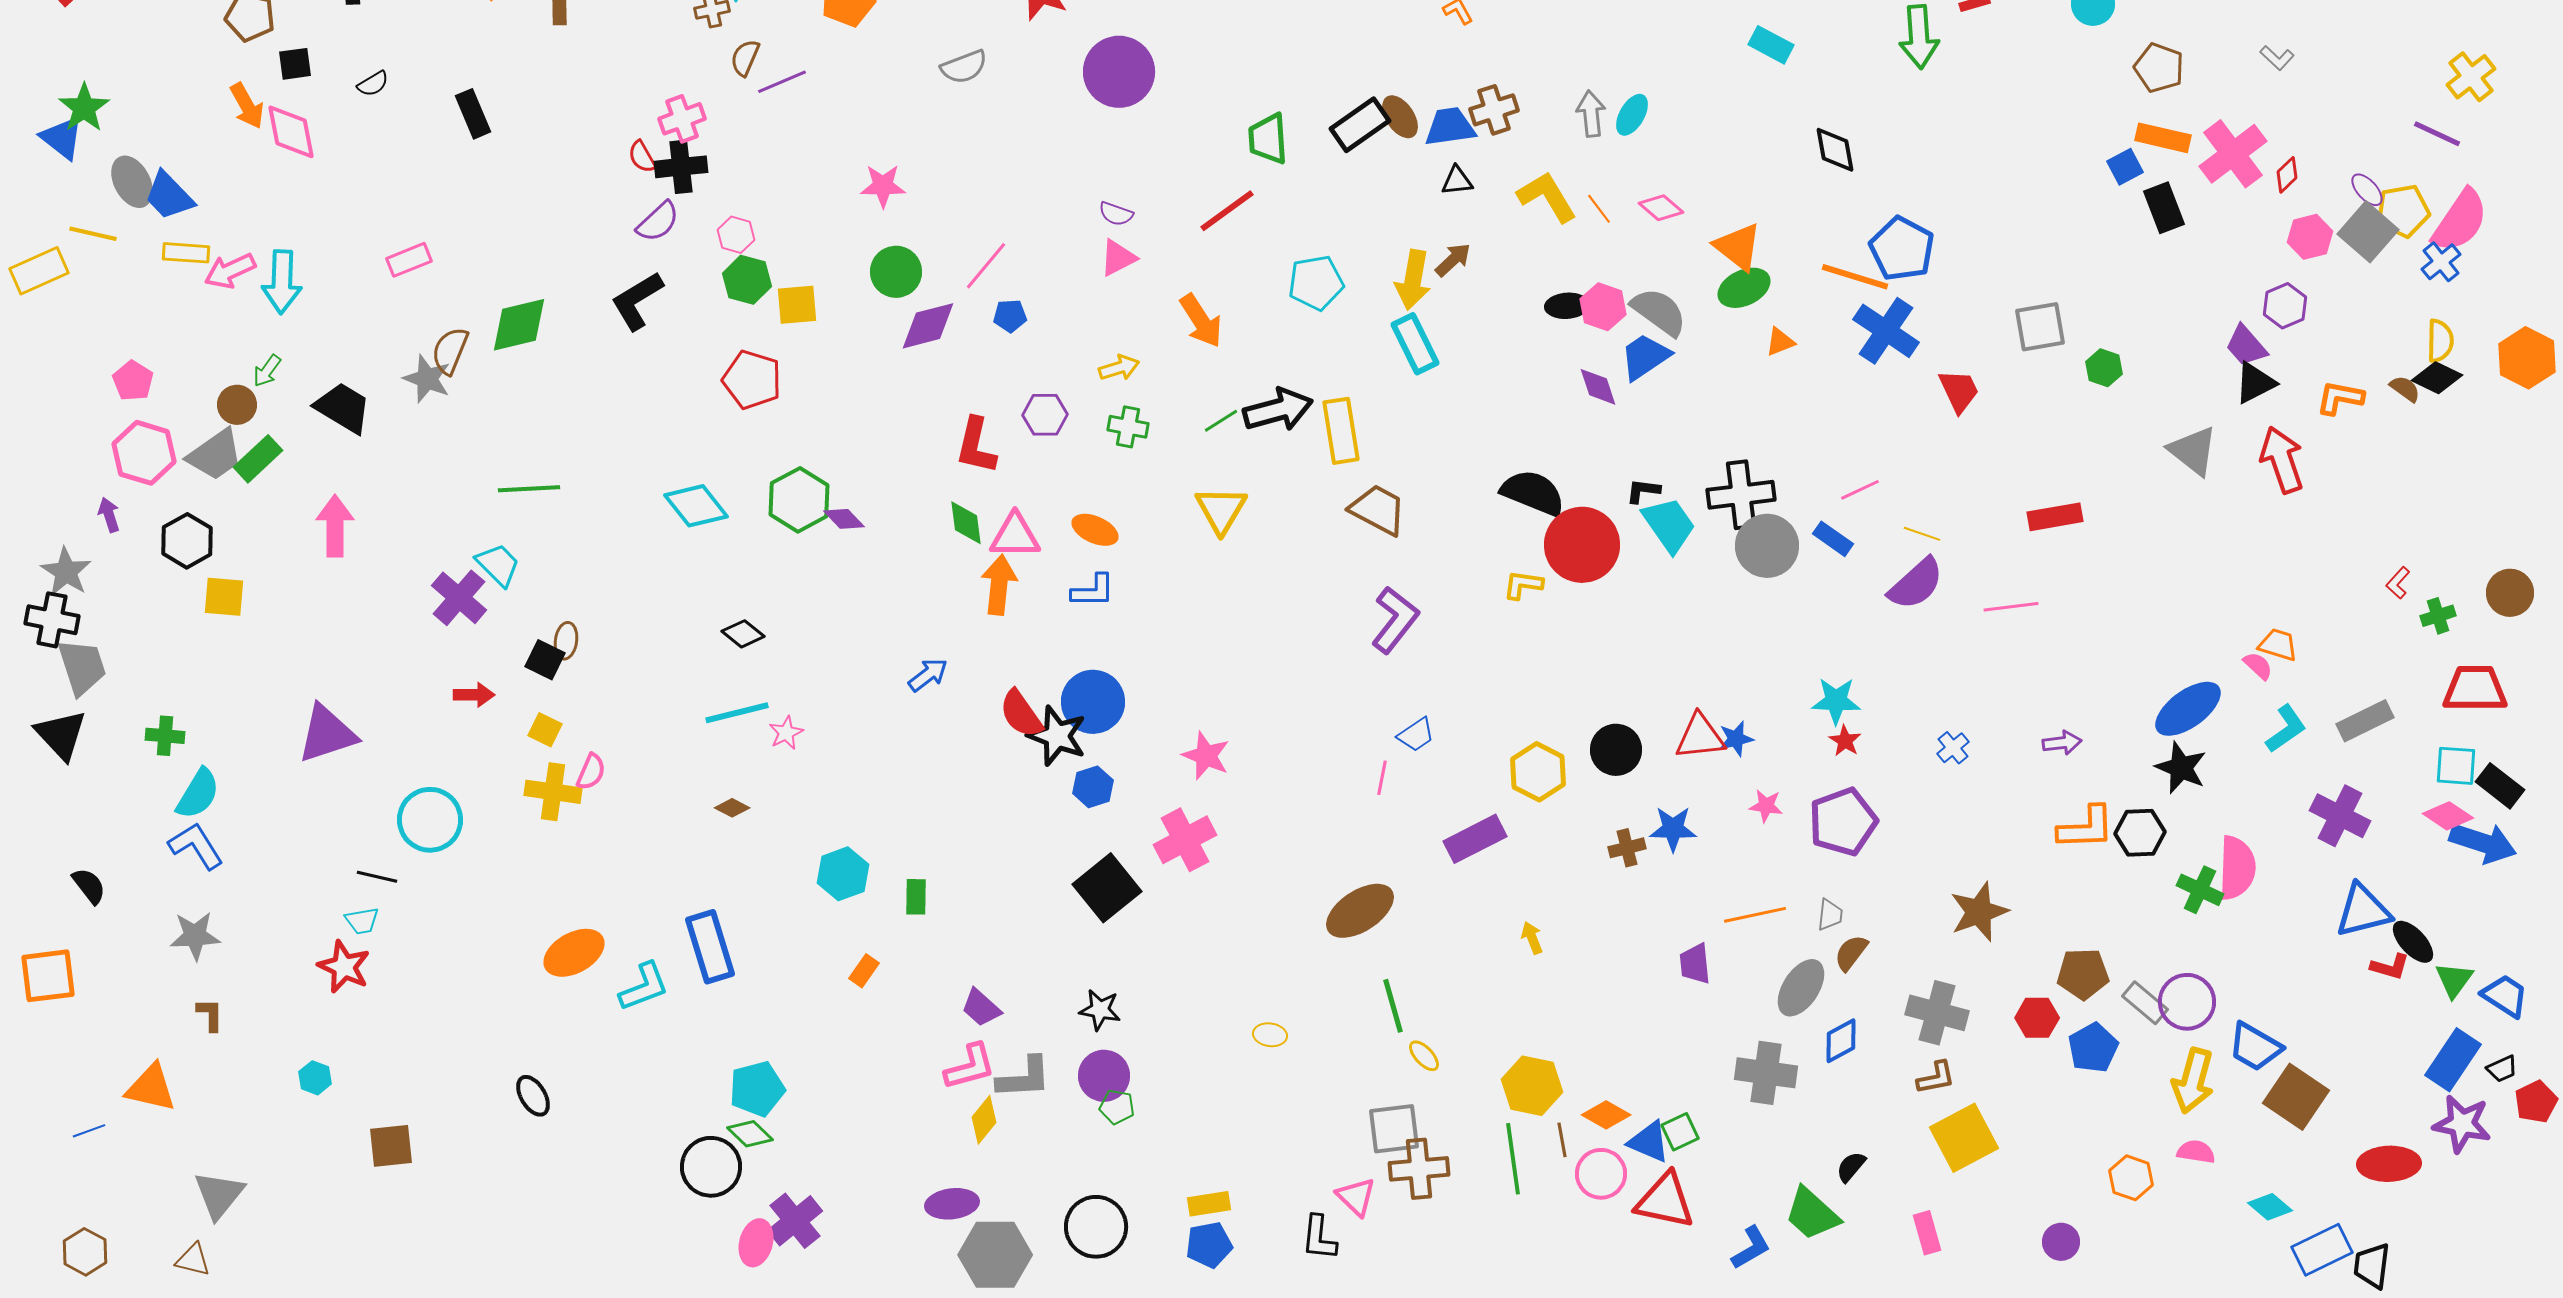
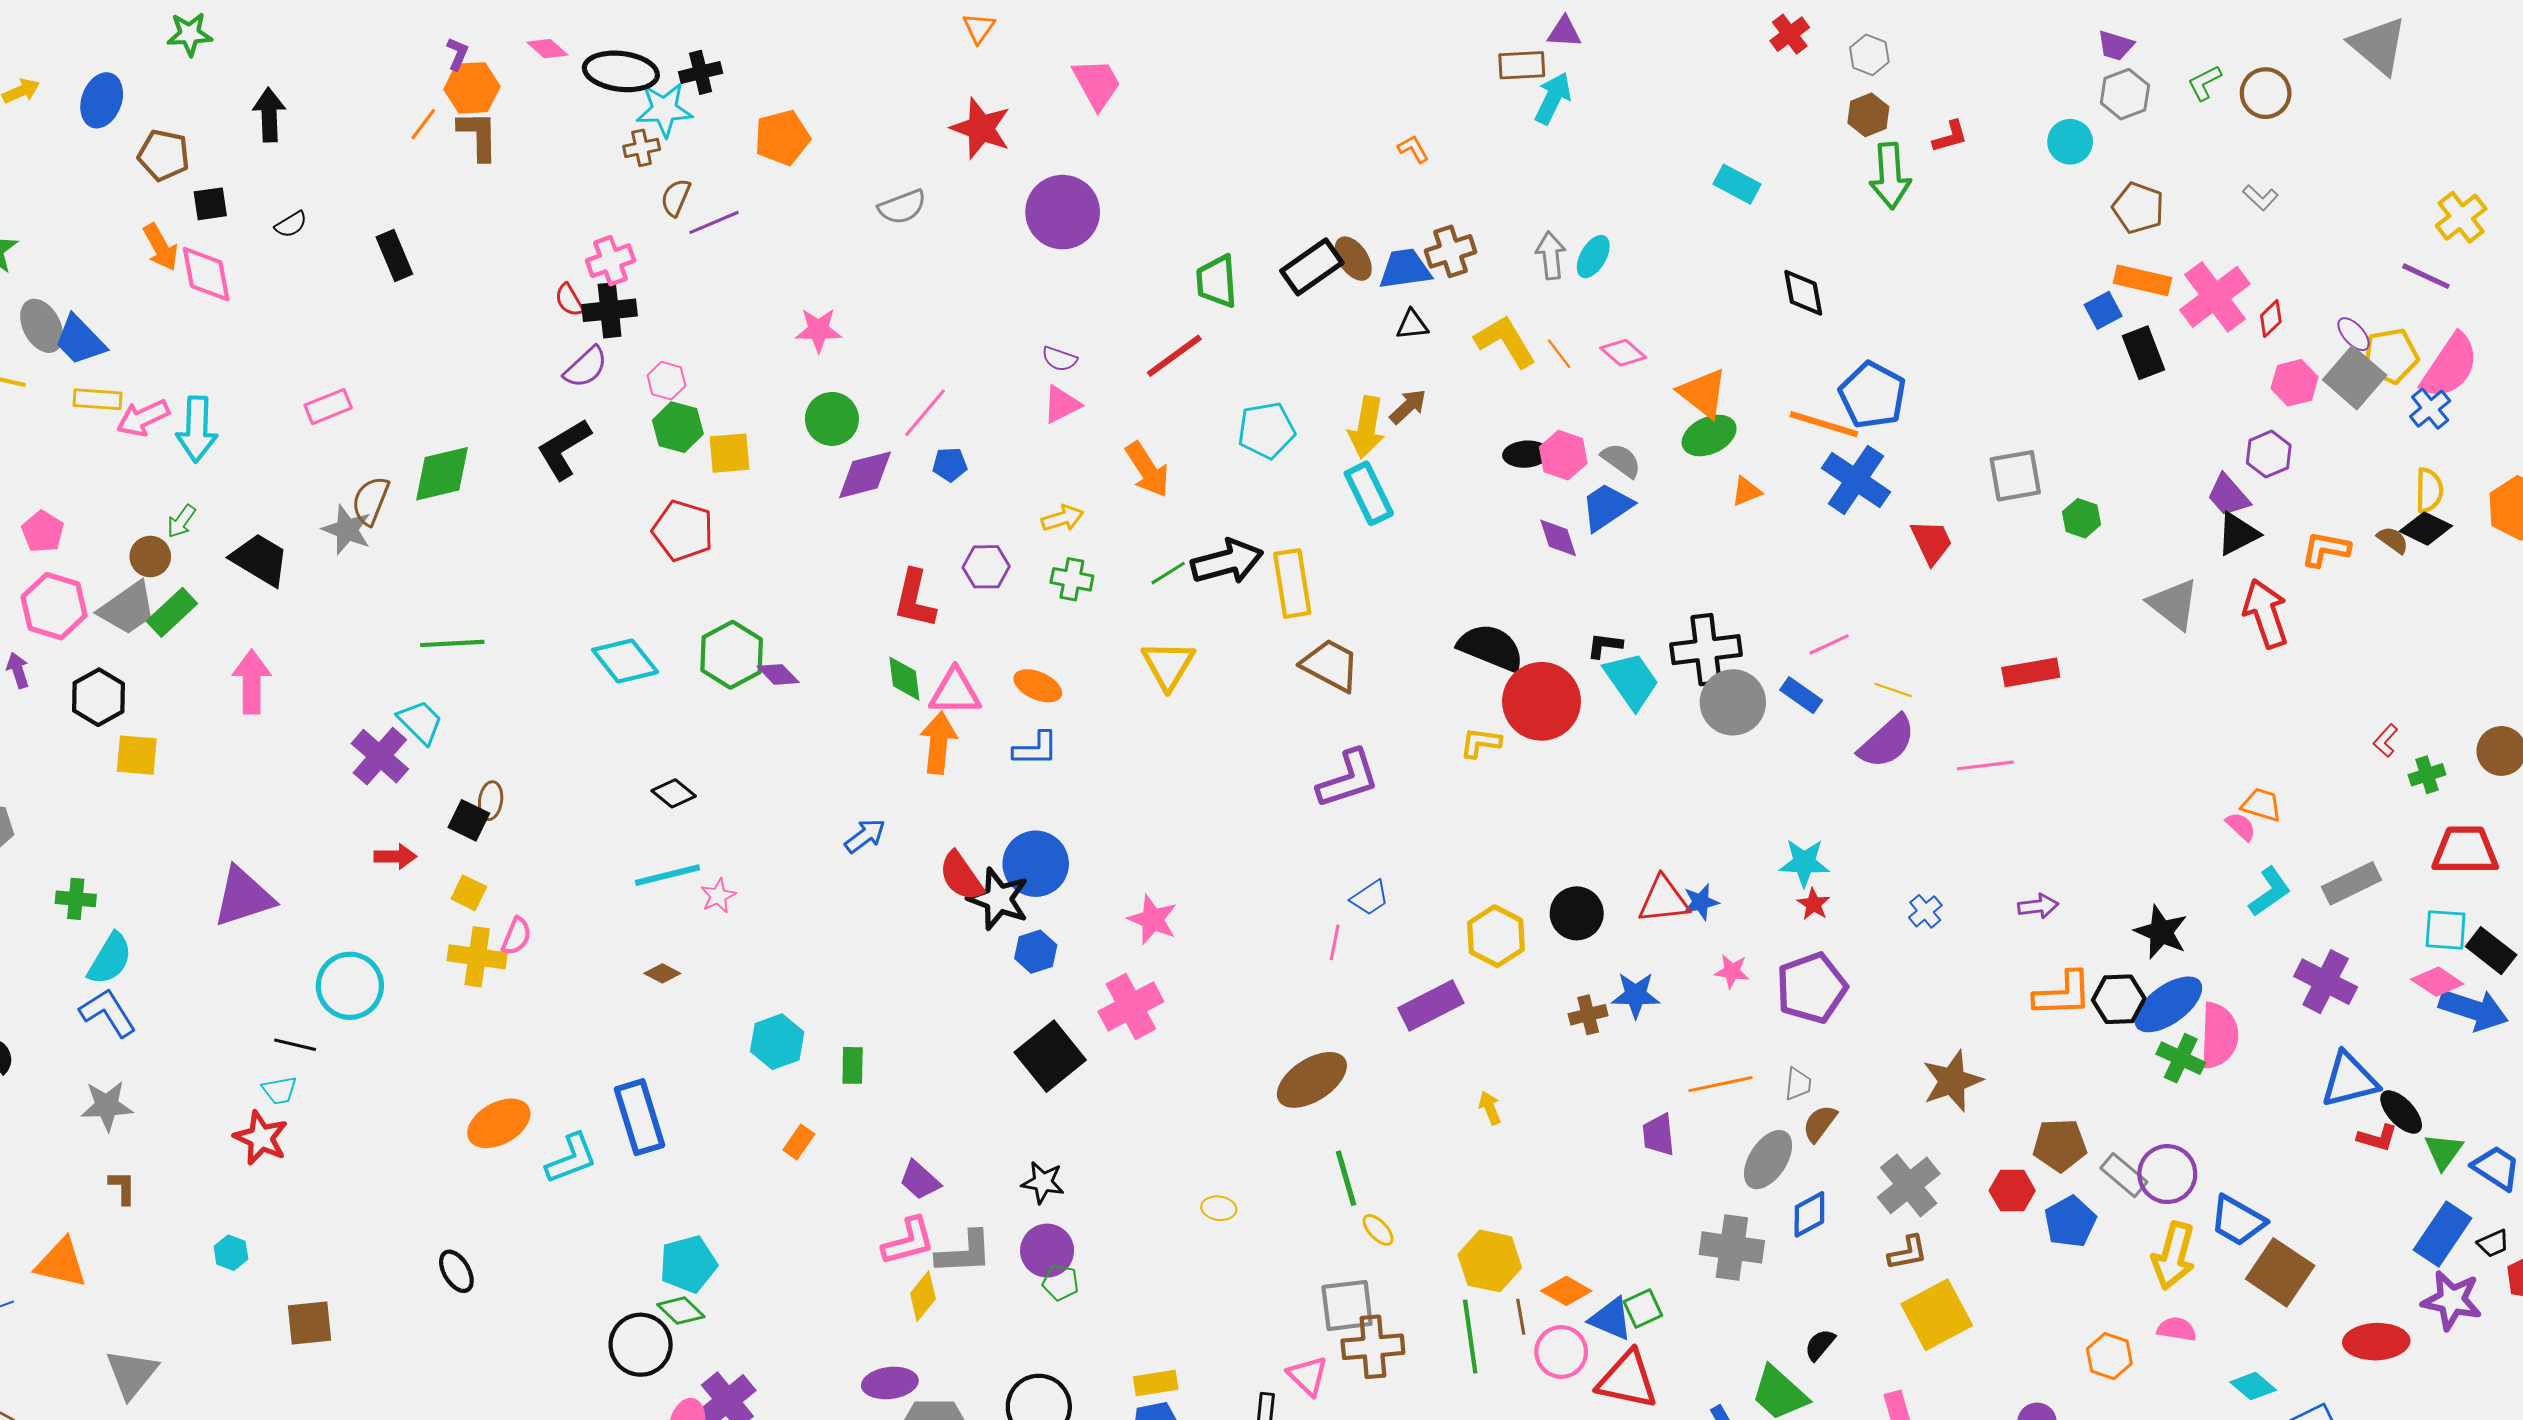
gray semicircle: (1659, 312) -> (1621, 460), size x0.7
purple L-shape: (1395, 620) -> (1348, 779), turned 34
blue ellipse: (2188, 709) -> (2168, 1004), moved
gray cross: (1937, 1013) -> (1909, 1185), turned 36

